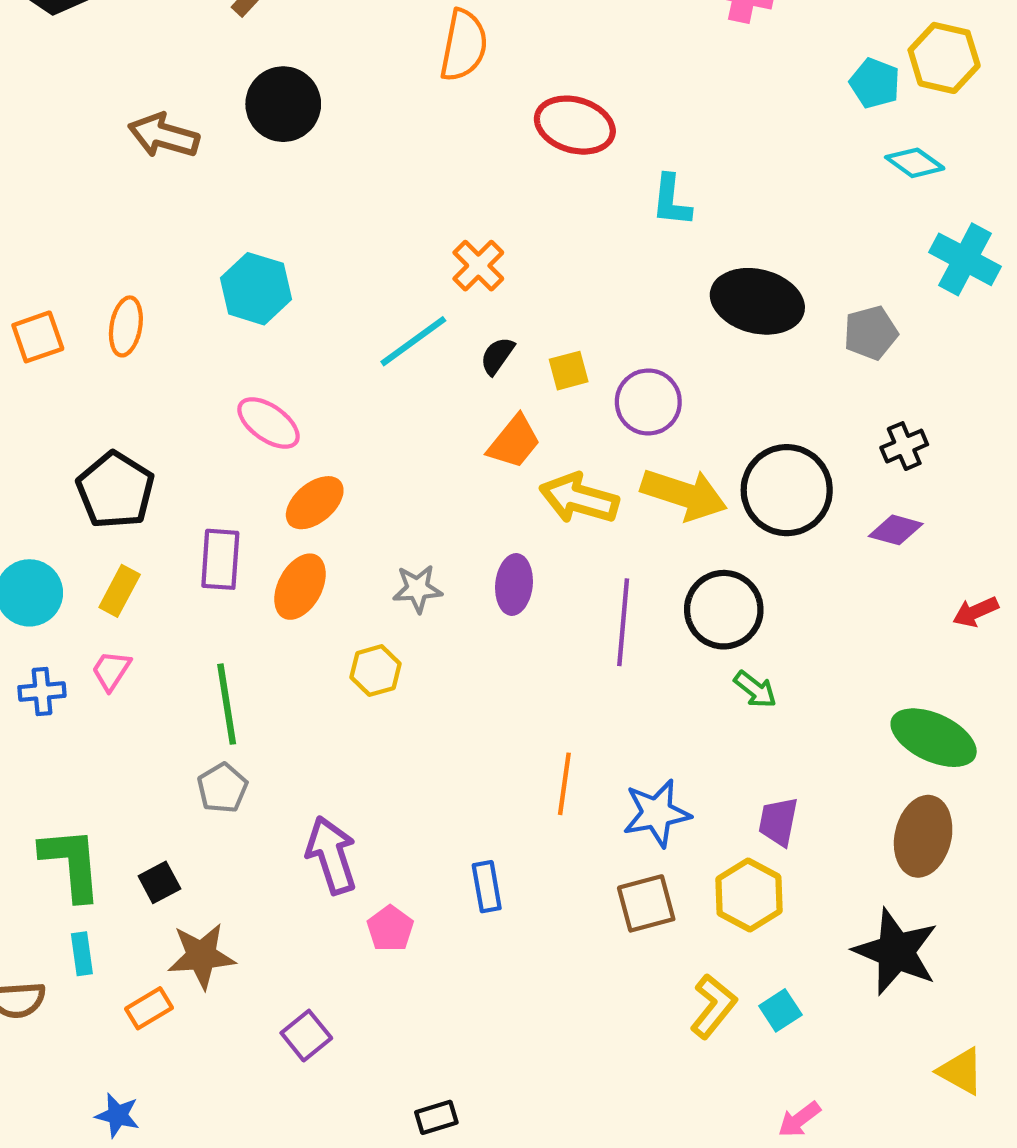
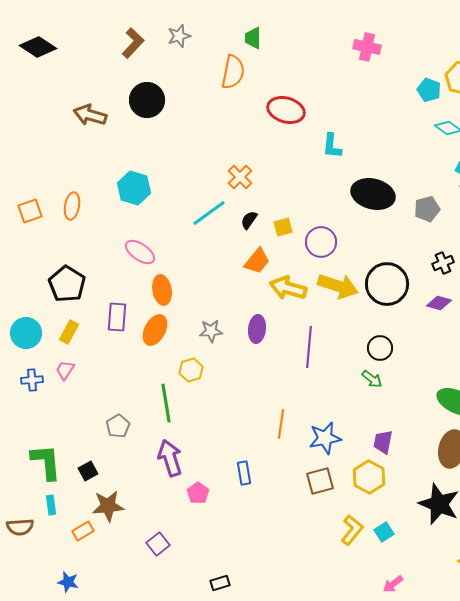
orange ellipse: (315, 503) -> (162, 290), turned -60
black circle: (724, 610) -> (380, 348), moved, size x0.7
green line: (227, 704) -> (166, 403), moved

